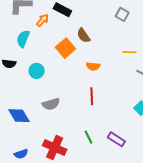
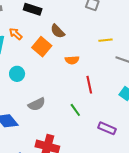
orange arrow: (43, 20) -> (16, 34), moved, turned -80
red line: (92, 96) -> (89, 85), moved
green line: (89, 137) -> (75, 110), moved

